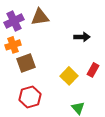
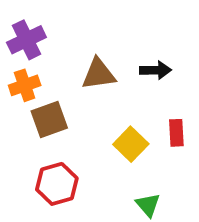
brown triangle: (40, 17) -> (99, 74), moved
red rectangle: (93, 70) -> (176, 133), turned -32

